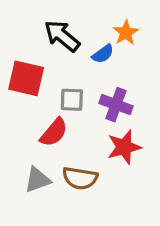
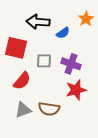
orange star: (126, 33) -> (86, 19), moved
black arrow: (62, 36) -> (38, 22), turned -35
red semicircle: (54, 132) -> (22, 81), moved

